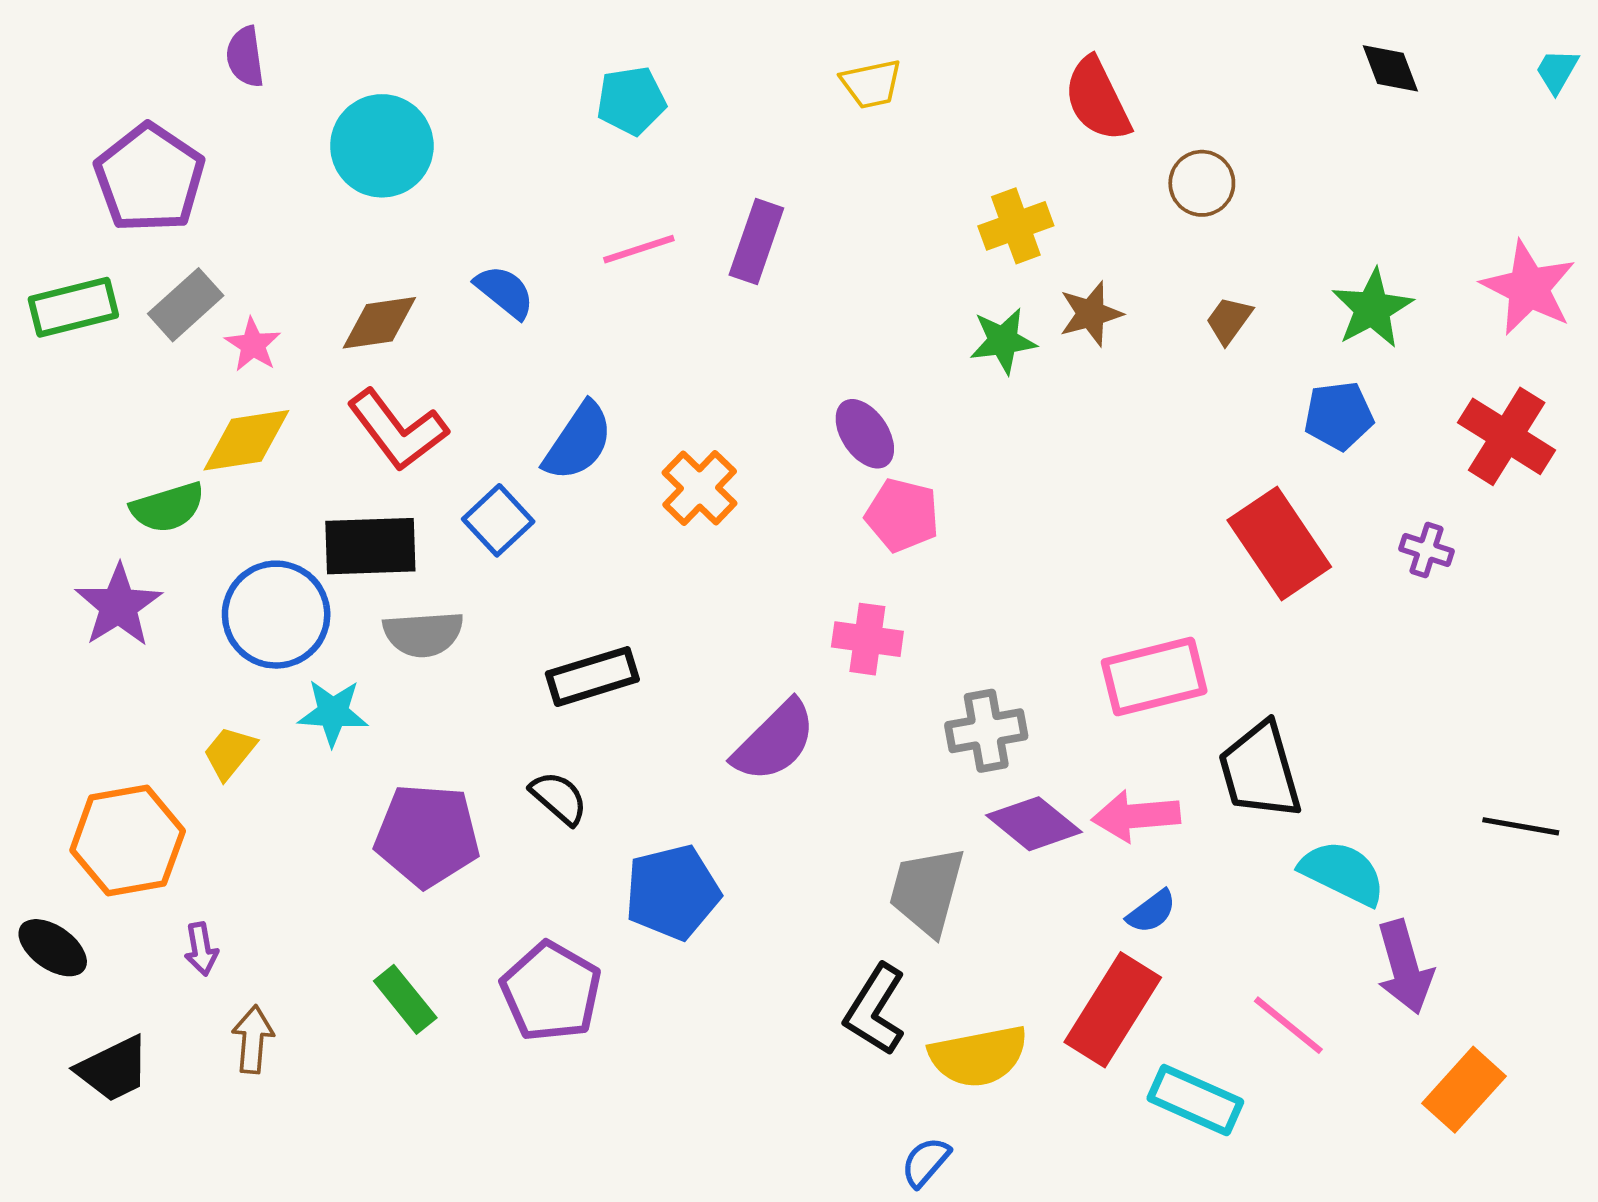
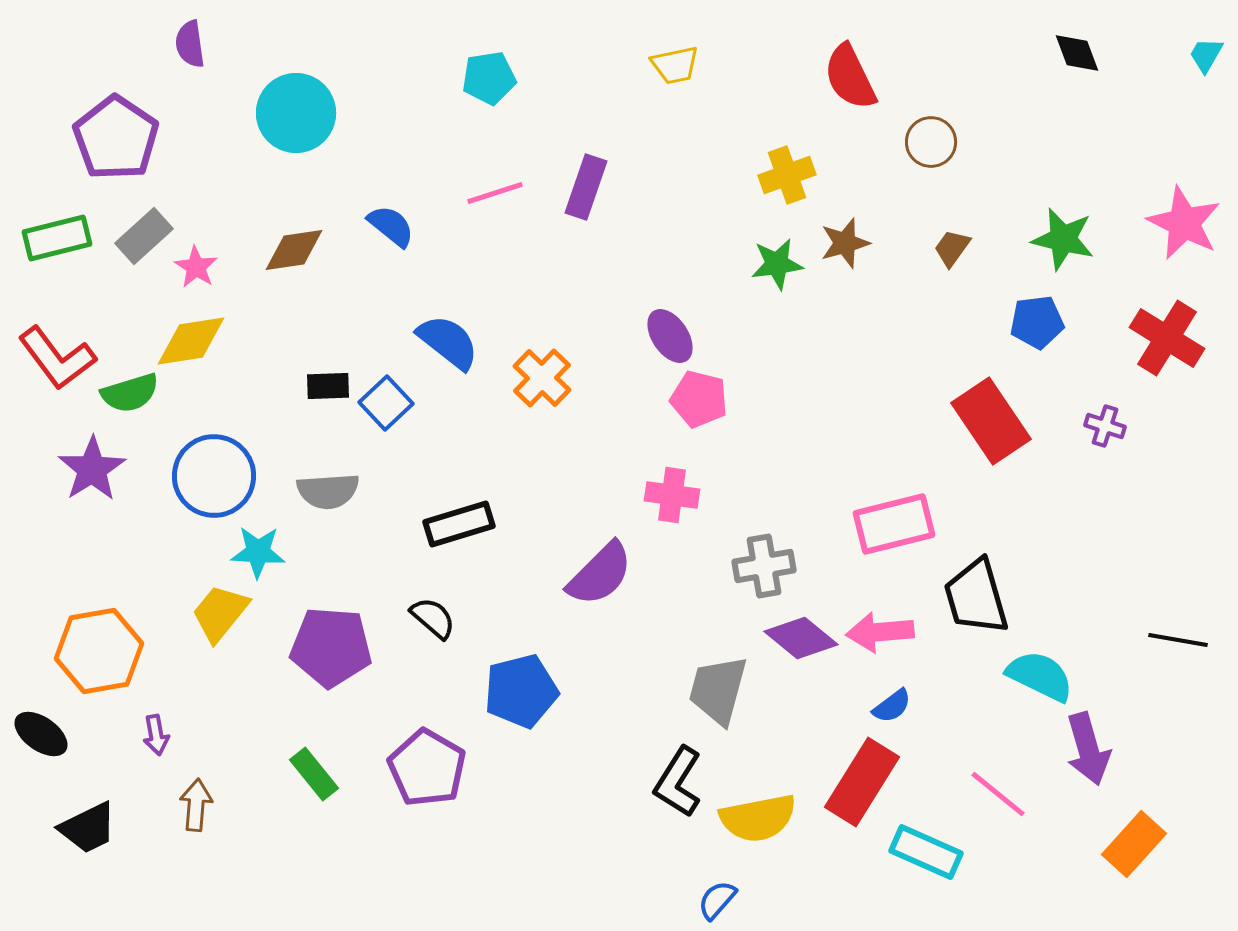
green star: (1372, 309) -> (1063, 239), turned -30
red L-shape: (397, 430) -> (57, 358), moved
blue semicircle: (578, 442) -> (448, 342), turned -86
black rectangle: (370, 546) -> (328, 386), moved, size x0.6
yellow trapezoid: (230, 753) -> (220, 613), moved, size x1.4

